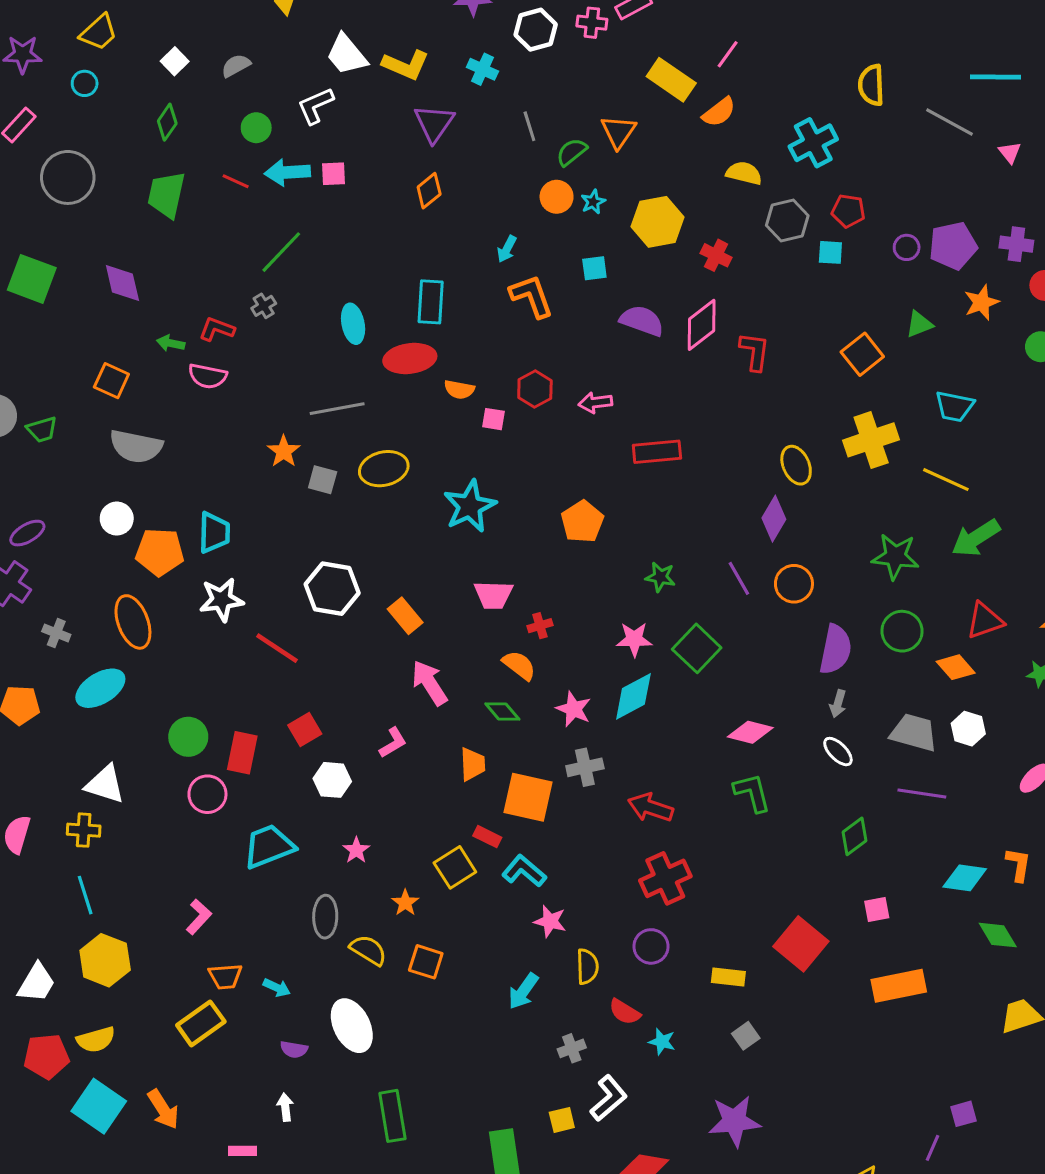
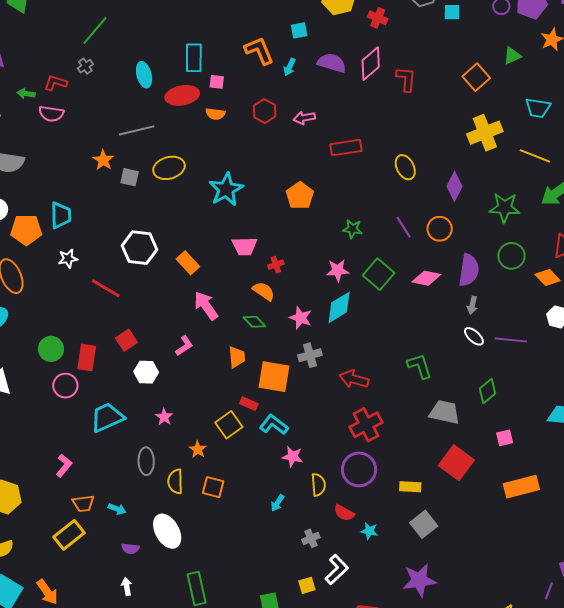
cyan arrow: (507, 249) -> (290, 67), moved
pink square: (493, 419) -> (217, 82), moved
yellow ellipse: (796, 465) -> (405, 167), moved
purple diamond: (774, 519) -> (454, 186), moved
white star: (222, 600) -> (68, 259), size x0.7
pink diamond: (750, 732) -> (426, 278), moved
gray trapezoid: (914, 733) -> (445, 412), moved
purple line: (922, 794) -> (511, 340), moved
purple circle: (651, 946) -> (359, 469), size x1.5
yellow semicircle: (368, 950) -> (175, 481), turned -120
cyan arrow: (523, 991) -> (277, 503), size x0.7
gray square: (746, 1036) -> (424, 524), size x1.5

